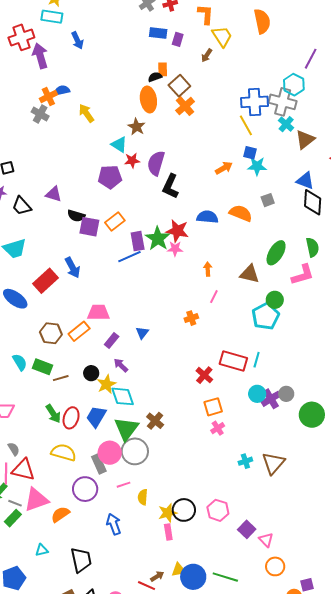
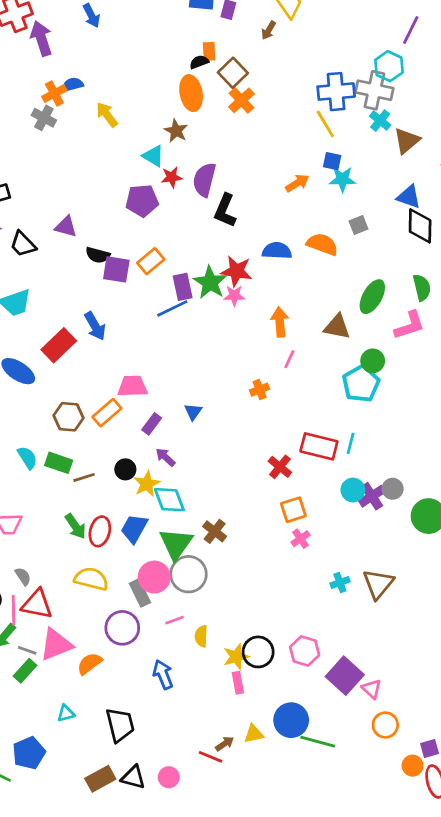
orange arrow: (208, 269) -> (280, 322), size x1.5
purple square: (247, 529) -> (345, 676), size x1.5
blue circle: (193, 577) -> (291, 720), moved

